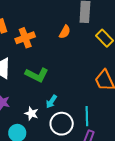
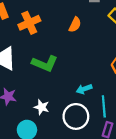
orange semicircle: (65, 32) -> (75, 25), moved
cyan arrow: (51, 102) -> (84, 89), moved, turned 40

